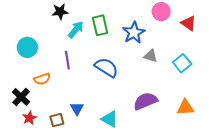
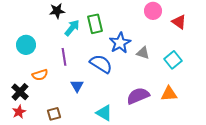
blue star: (134, 33) -> (120, 43), moved
orange triangle: (185, 107) -> (169, 94), moved
blue triangle: (77, 109) -> (77, 86), moved
red star: (29, 118) -> (19, 112), moved

